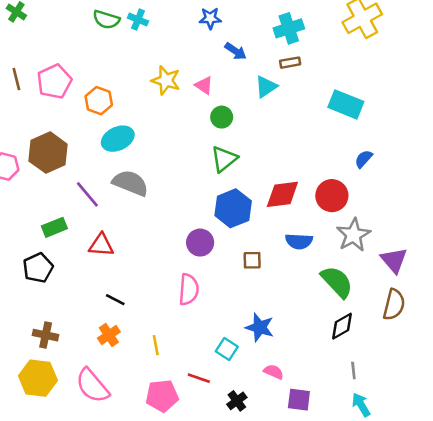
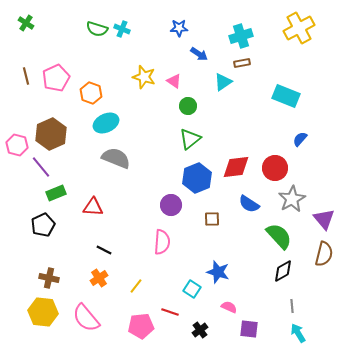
purple line: (87, 194) -> (41, 167), moved
blue semicircle: (299, 241) -> (249, 204), turned 30
yellow line: (156, 345) -> (136, 286), turned 49

